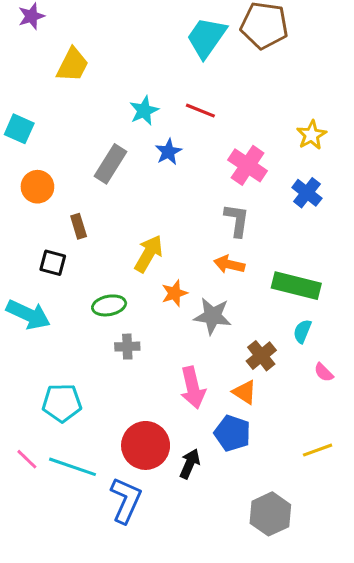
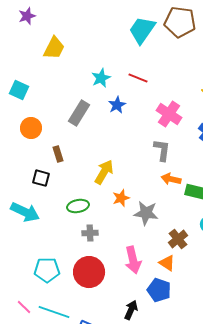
orange arrow: (229, 264) -> (171, 179), moved
red circle: (146, 445) -> (89, 272), moved

